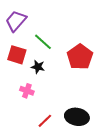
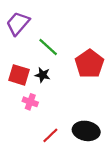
red square: (17, 55) -> (19, 75), moved

